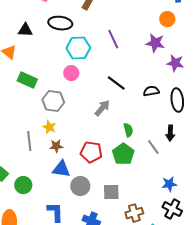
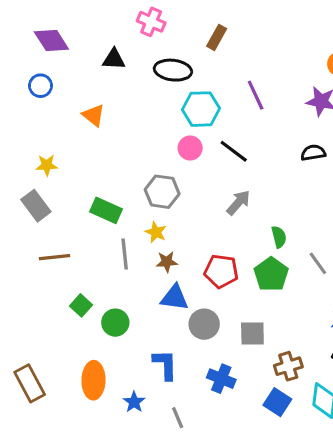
black triangle: (25, 30) -> (114, 59), moved
green rectangle: (27, 80) -> (106, 210), moved
black line: (116, 83) -> (234, 151), moved
black semicircle: (151, 91) -> (313, 153), moved

